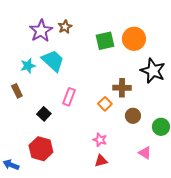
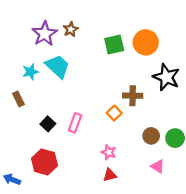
pink rectangle: (69, 97) -> (75, 123), moved
brown circle: (133, 116) -> (151, 136), moved

